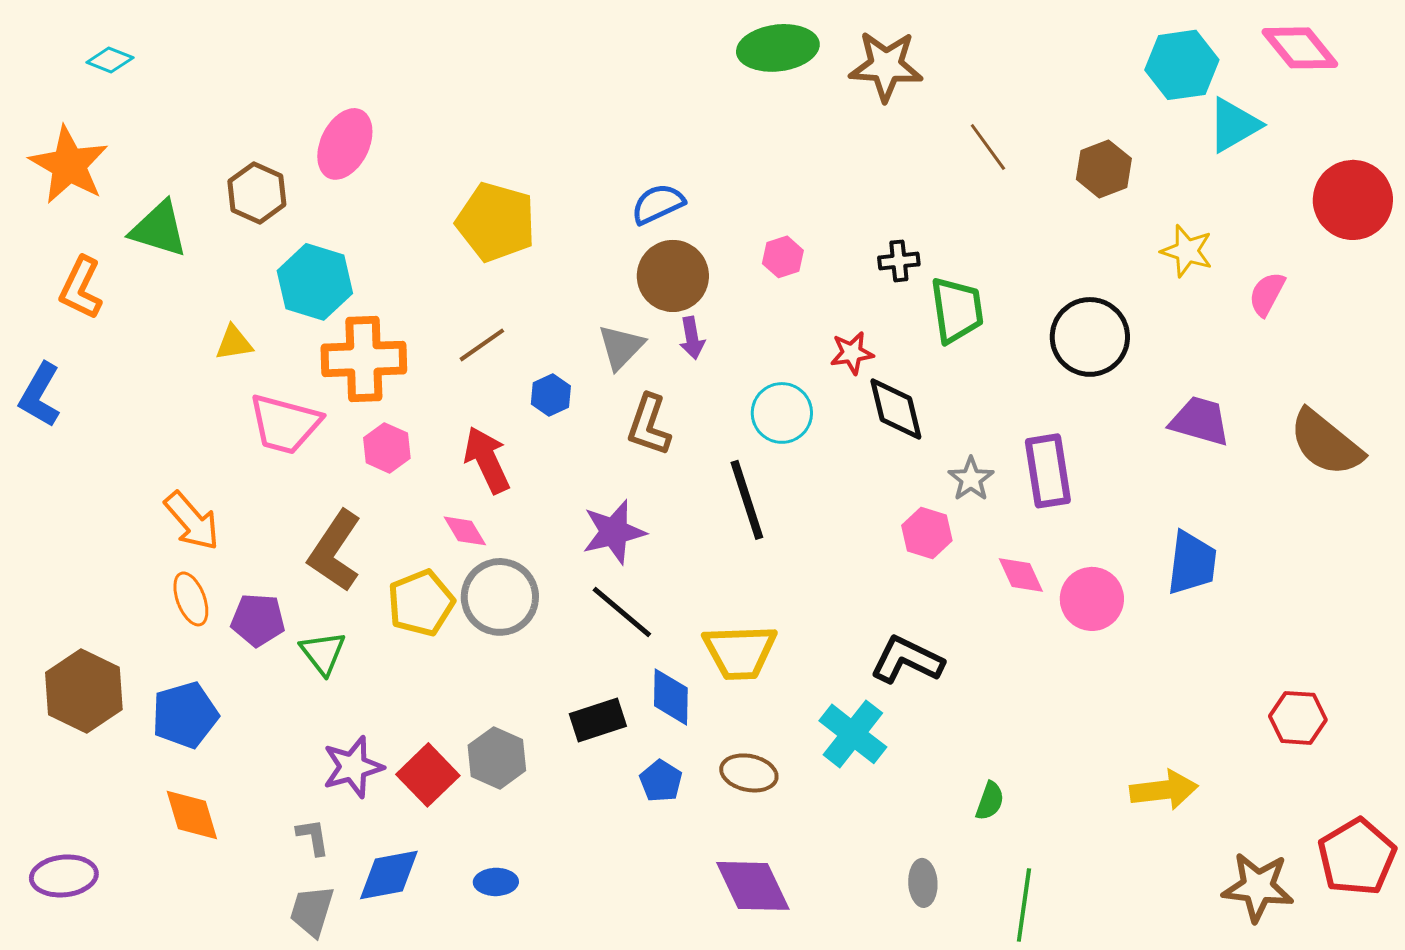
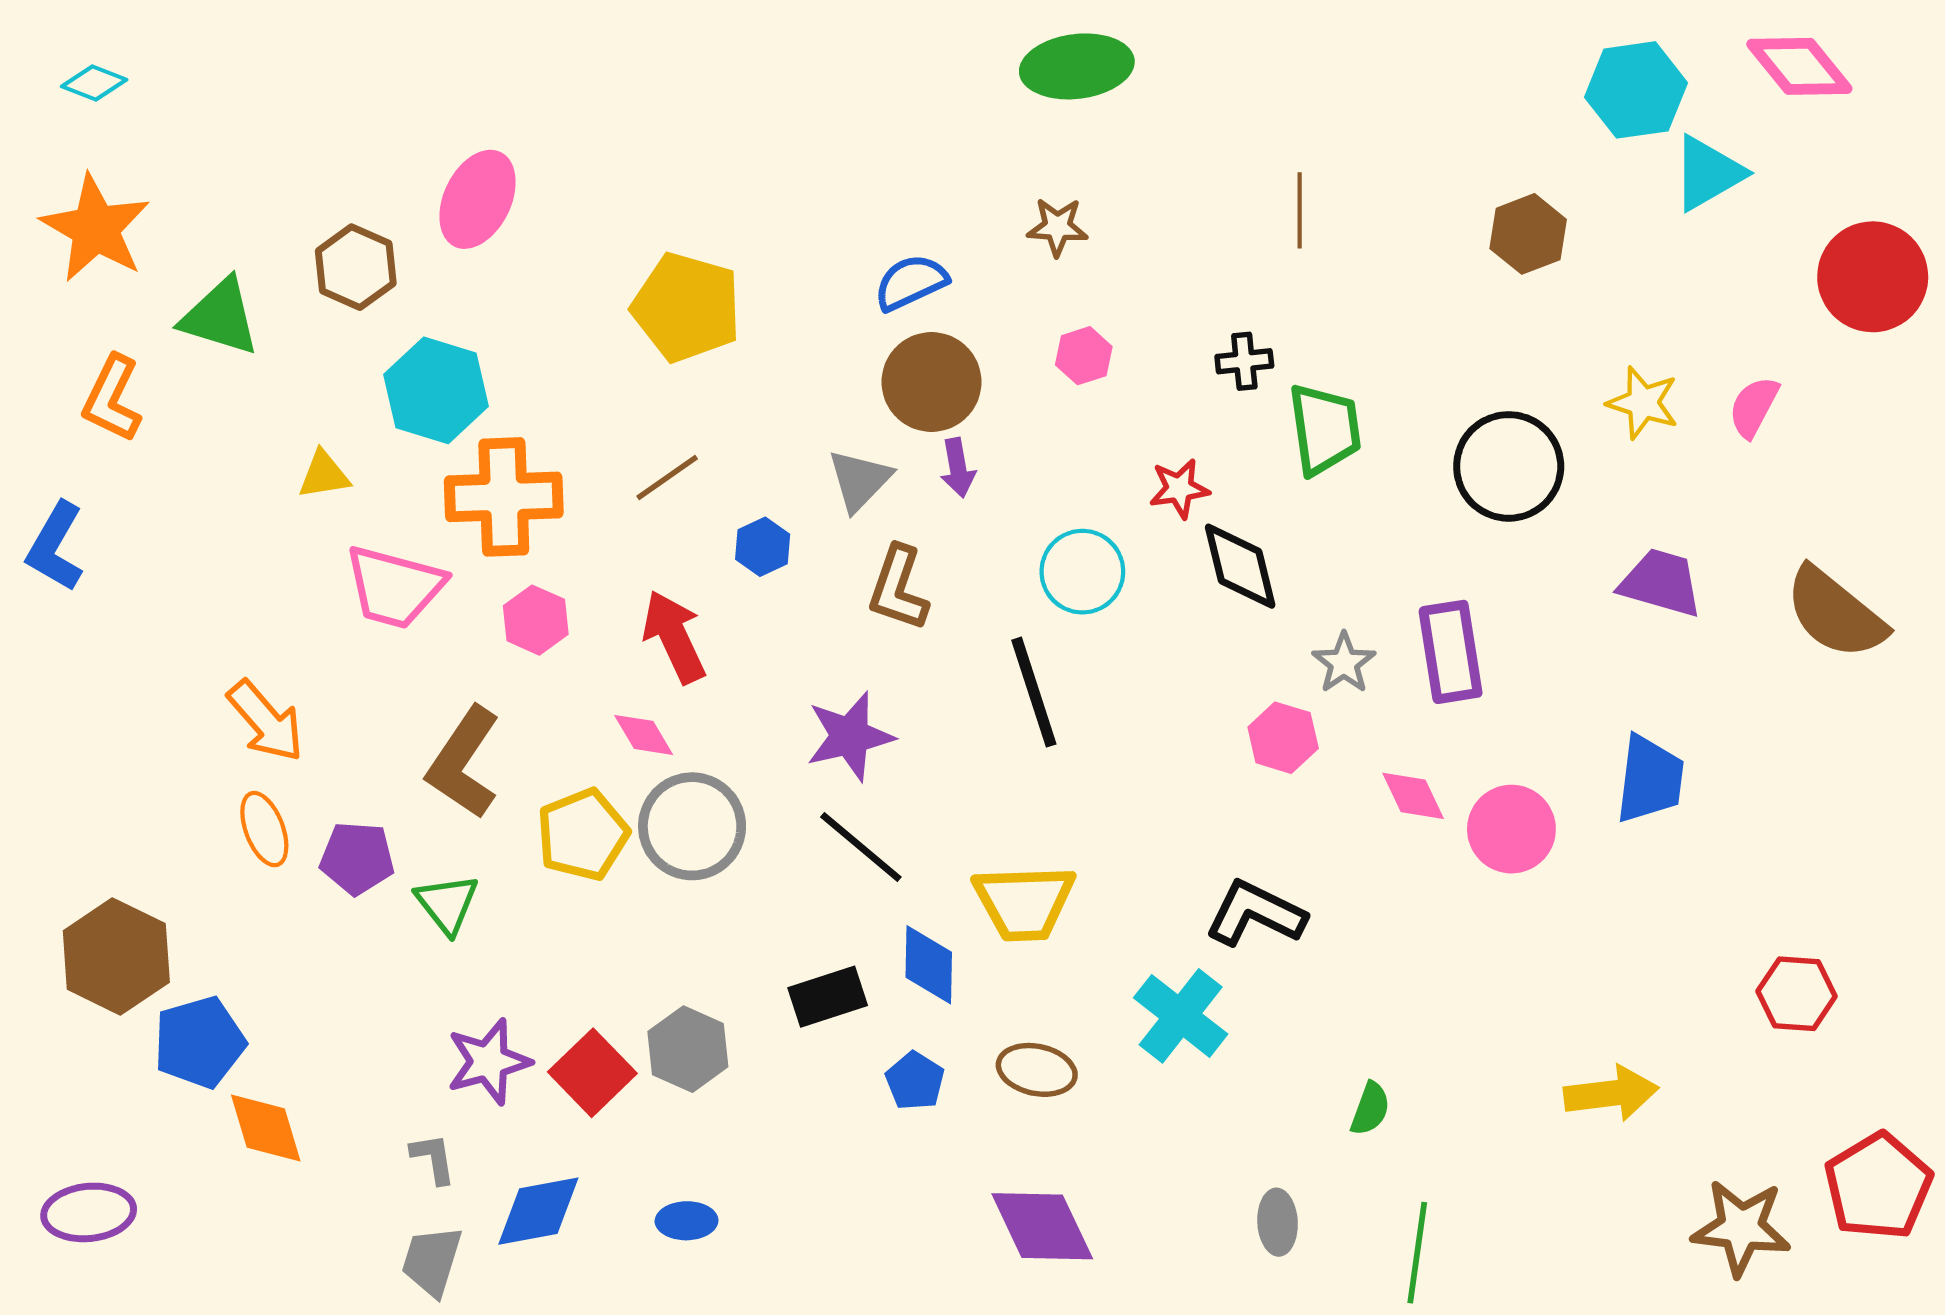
cyan diamond: (110, 60) -> (94, 83), moved
brown star: (886, 66) -> (1057, 227), moved, size x0.6
brown line: (988, 147) -> (1300, 210), moved, turned 36
yellow star: (1187, 251) -> (1643, 403), moved
blue pentagon: (185, 715) -> (199, 1042), moved

